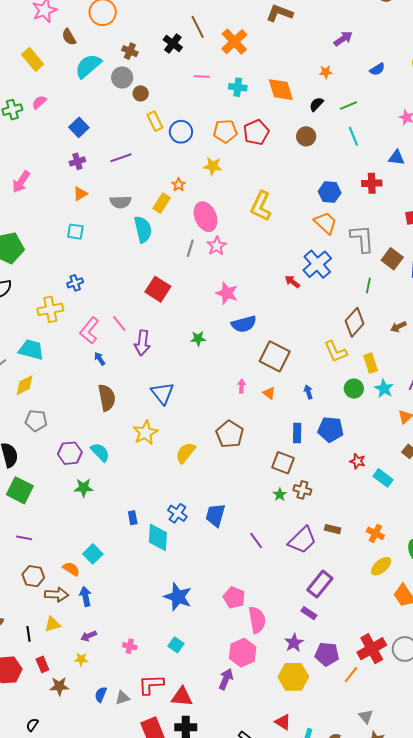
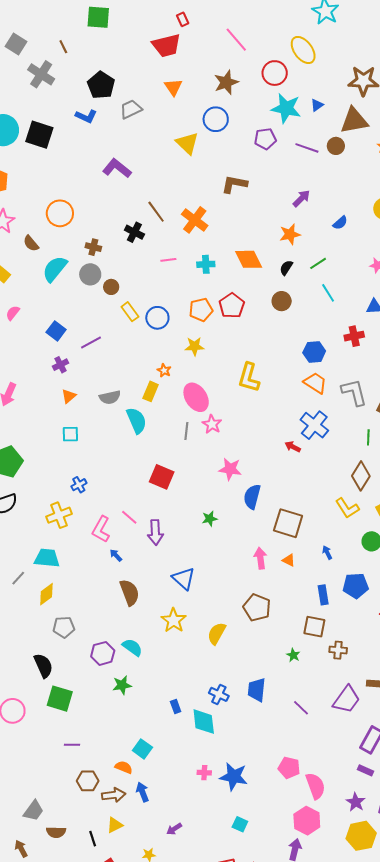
orange star: (326, 72) -> (290, 234), size x1.5
purple line: (121, 158) -> (91, 342), moved
blue semicircle: (244, 324) -> (252, 497), turned 130
pink arrow: (242, 386) -> (260, 558), size x1.5
green star: (280, 495) -> (293, 655), moved
purple arrow: (89, 636) -> (174, 829), moved
pink cross: (130, 646) -> (204, 773), moved

